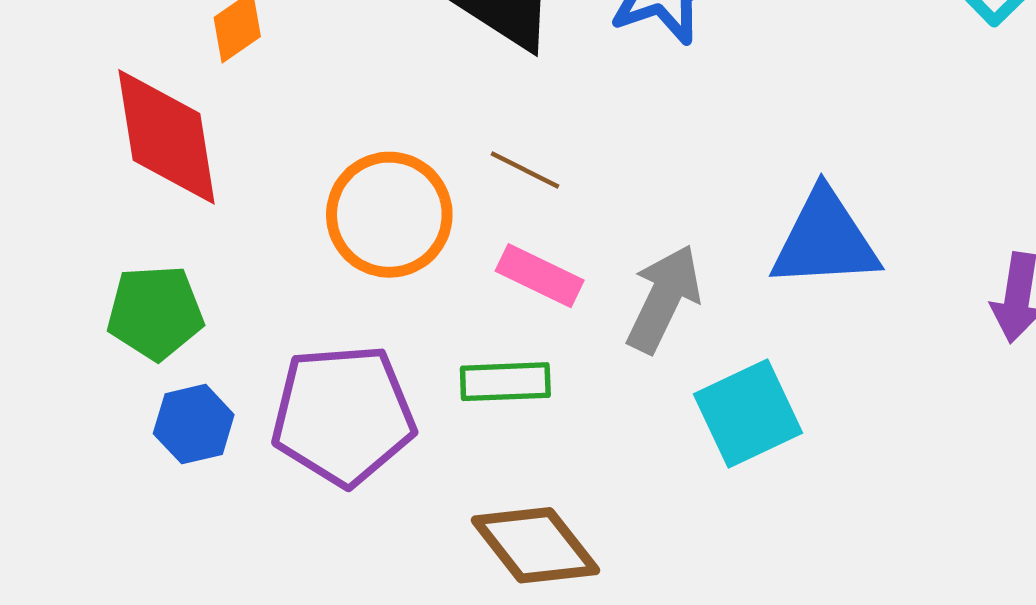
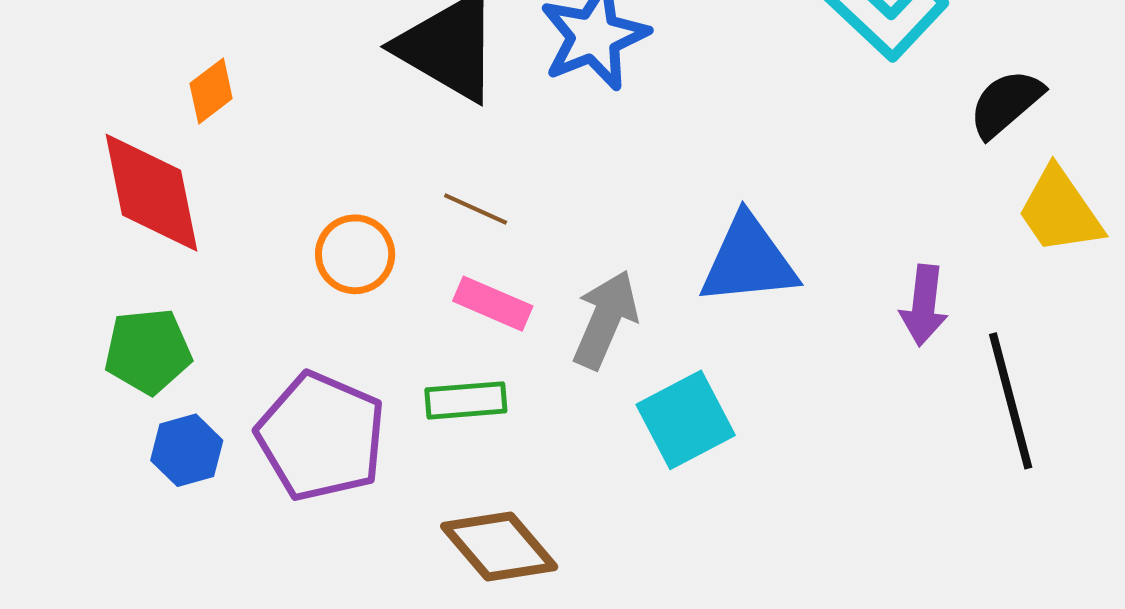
orange circle: (389, 215) -> (355, 254), size x0.7
purple pentagon: (343, 415) -> (321, 437), turned 30

